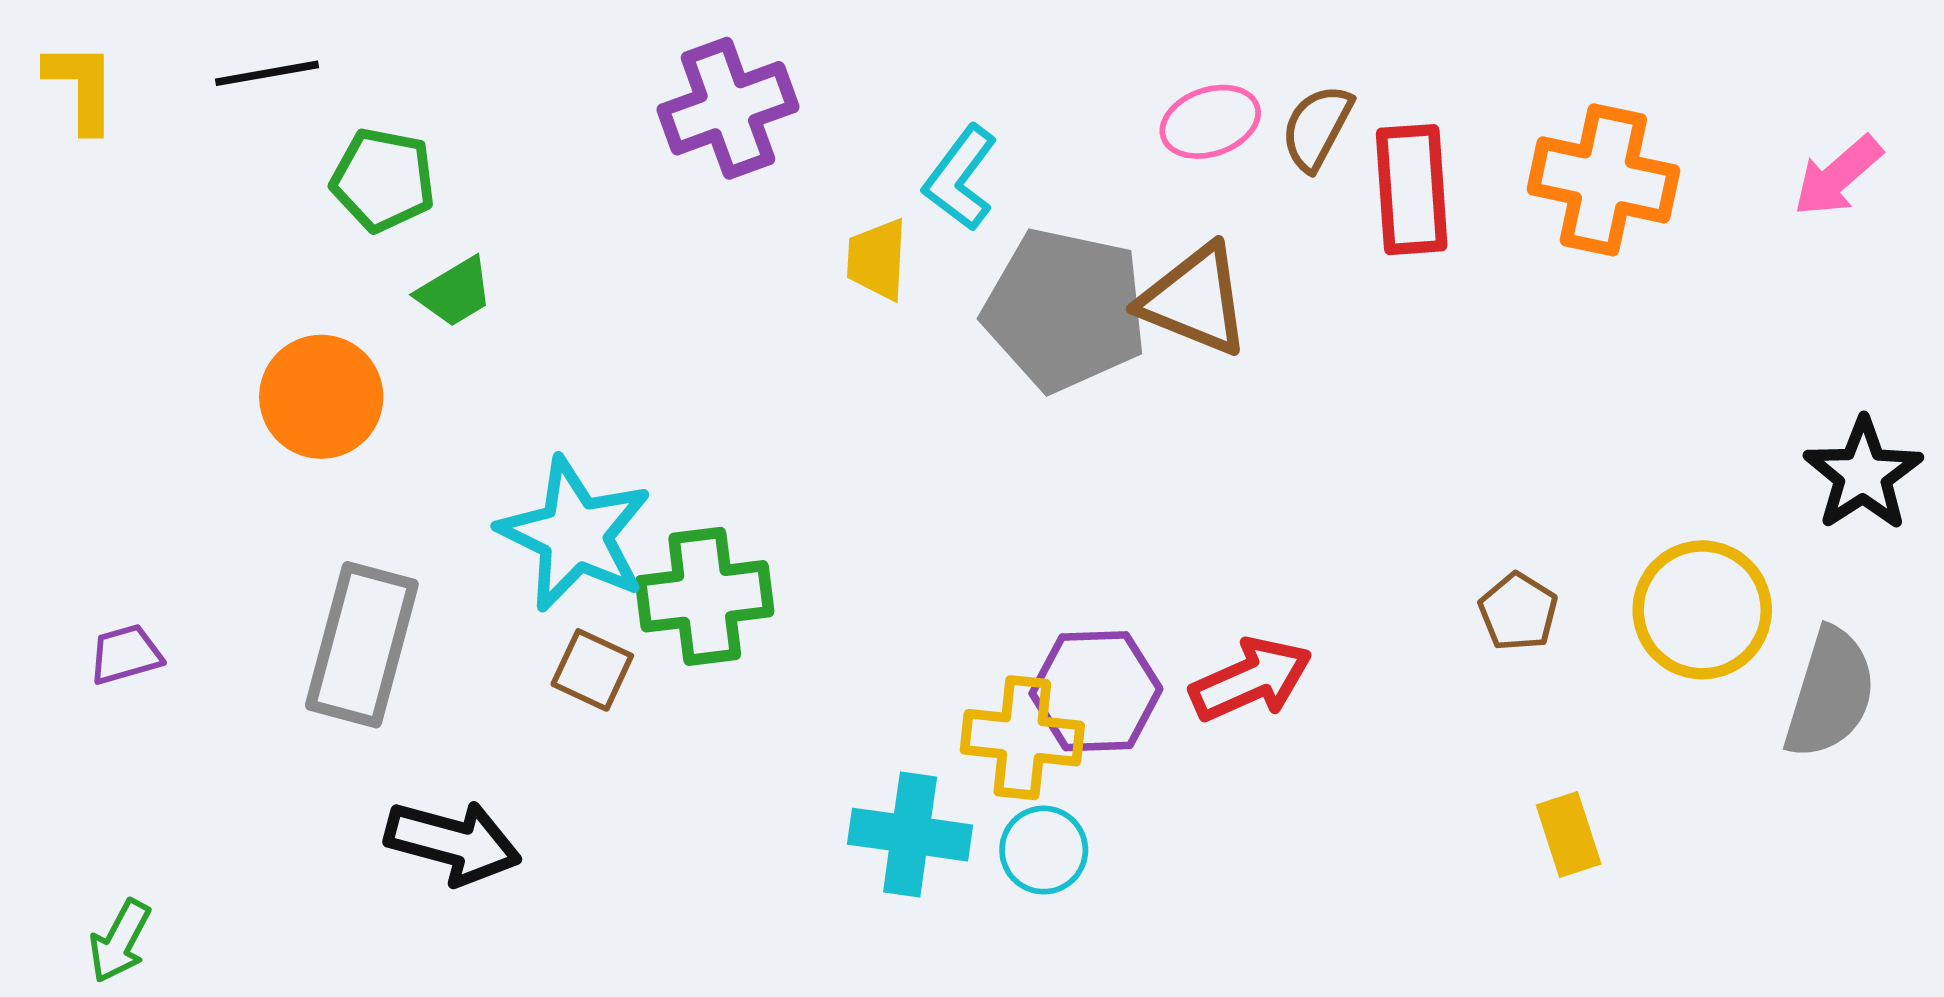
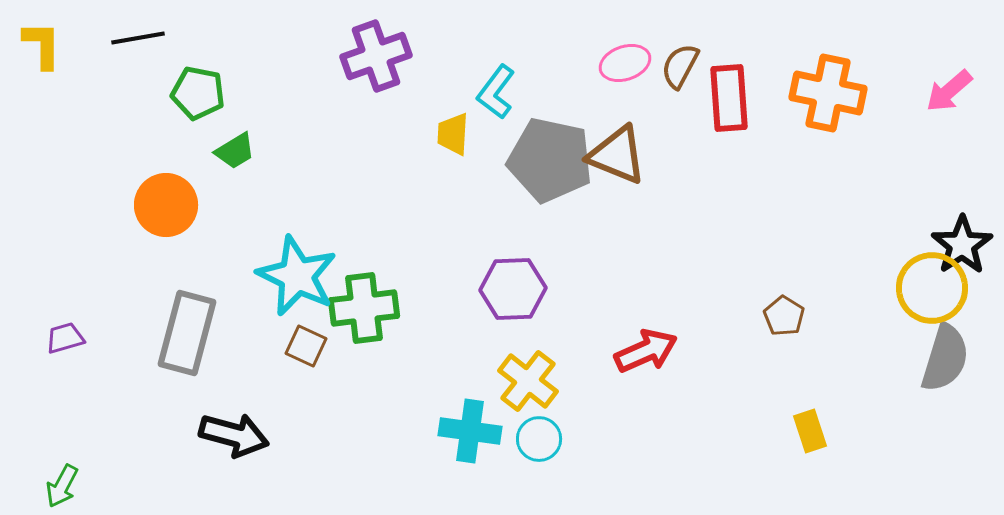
yellow circle: (1702, 610) -> (932, 288), moved
purple hexagon: (1096, 691) -> (513, 289), moved
yellow cross: (1022, 738) -> (528, 381), turned 32

